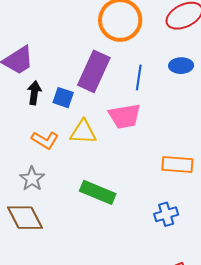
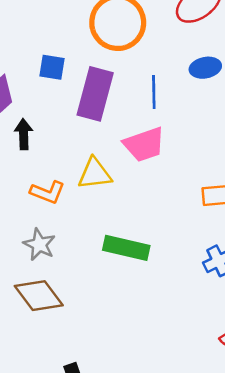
blue square: (63, 98) -> (52, 67), moved

